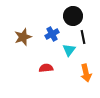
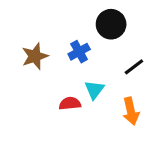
black line: (83, 37) -> (134, 67), moved, turned 64
cyan triangle: (69, 50) -> (94, 90), moved

